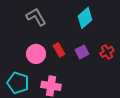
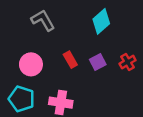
pink circle: (36, 54) -> (31, 64), moved

